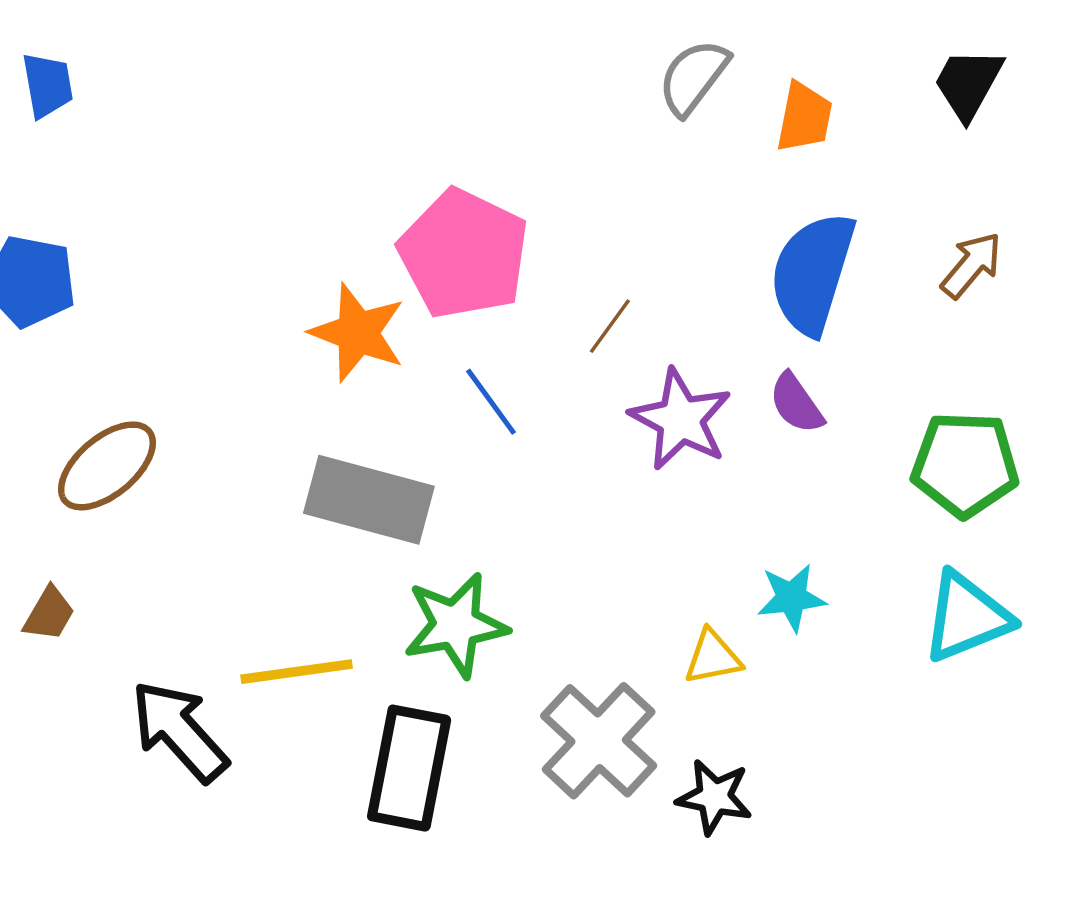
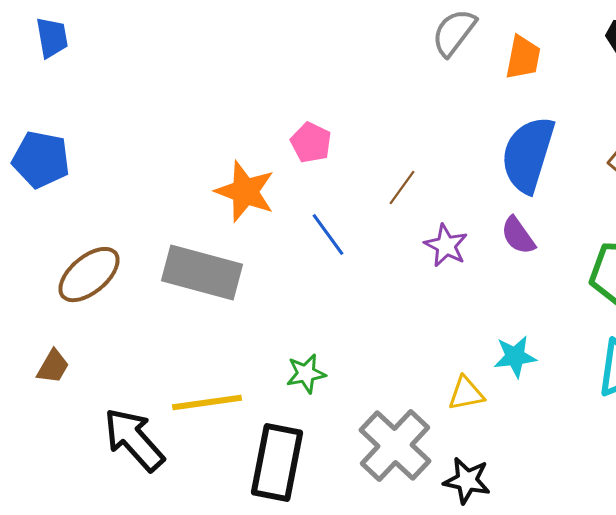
pink pentagon: (464, 254) -> (311, 143), size x0.5
purple star: (681, 419) -> (446, 246), size x0.7
gray rectangle: (369, 500) -> (202, 273), moved
green star: (456, 625) -> (306, 374), size x0.6

